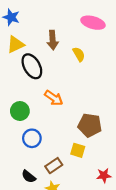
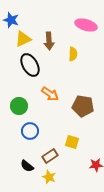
yellow triangle: (16, 44) -> (23, 39), moved
yellow semicircle: (79, 54) -> (73, 54), turned 32
brown pentagon: (90, 125) -> (83, 106), moved

